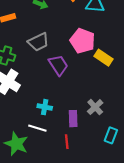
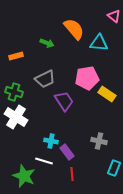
pink pentagon: (83, 41) -> (87, 78), turned -30
gray cross: (95, 107) -> (99, 141), turned -35
purple rectangle: (73, 119) -> (67, 152), moved, turned -35

